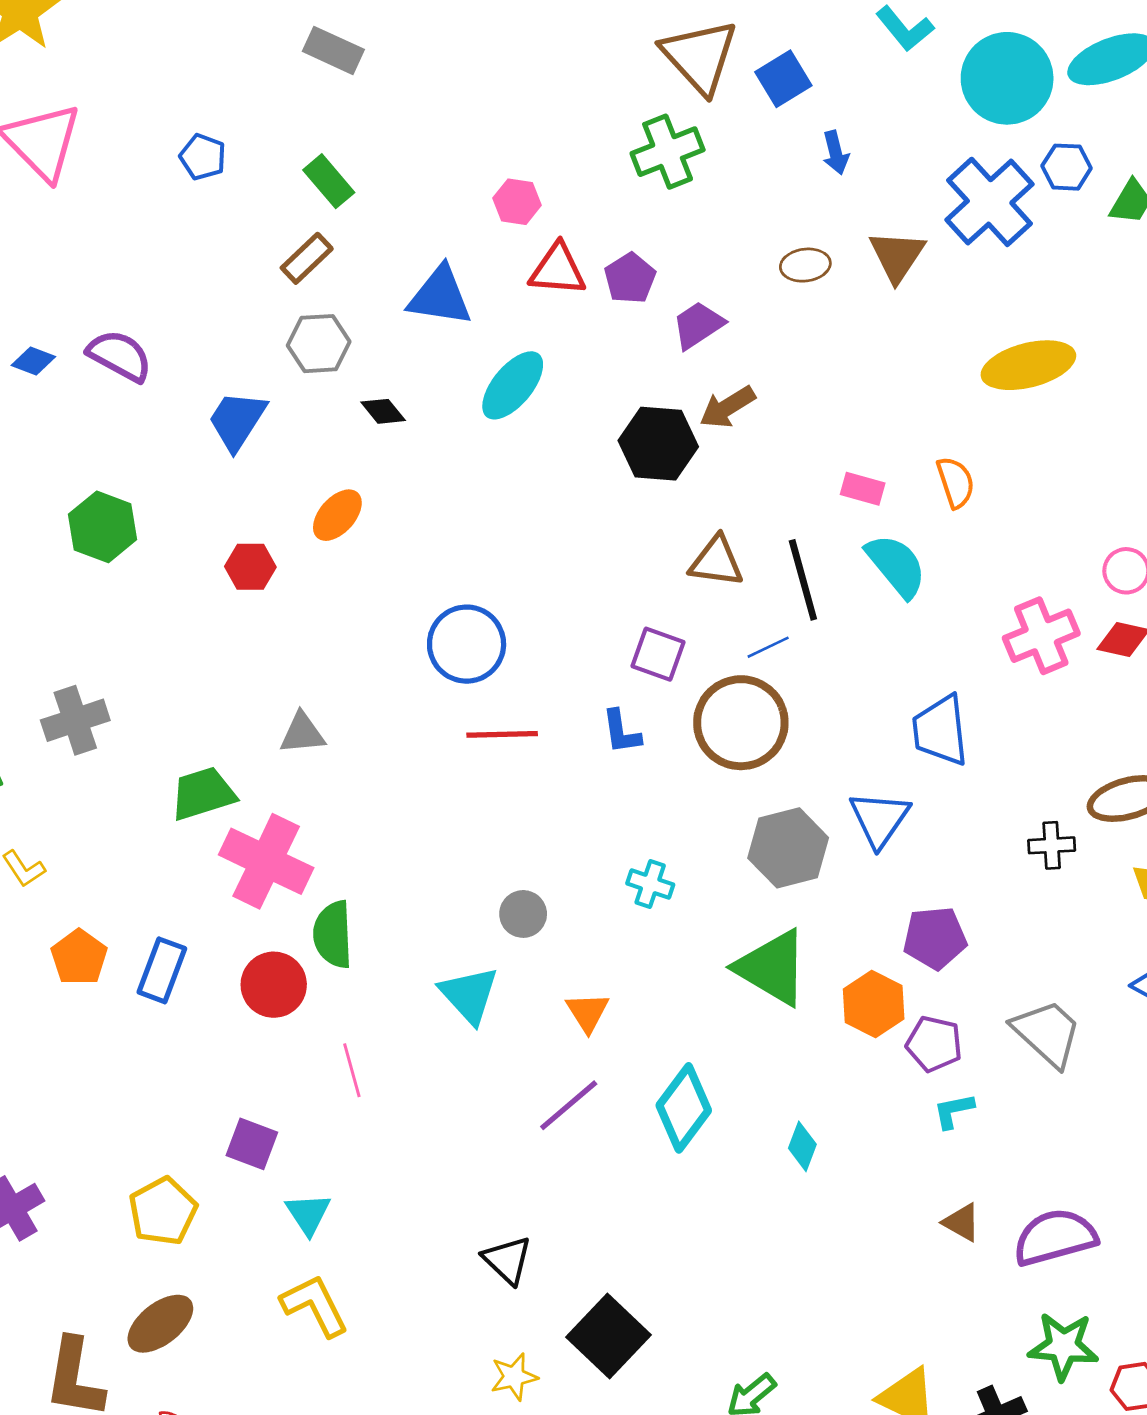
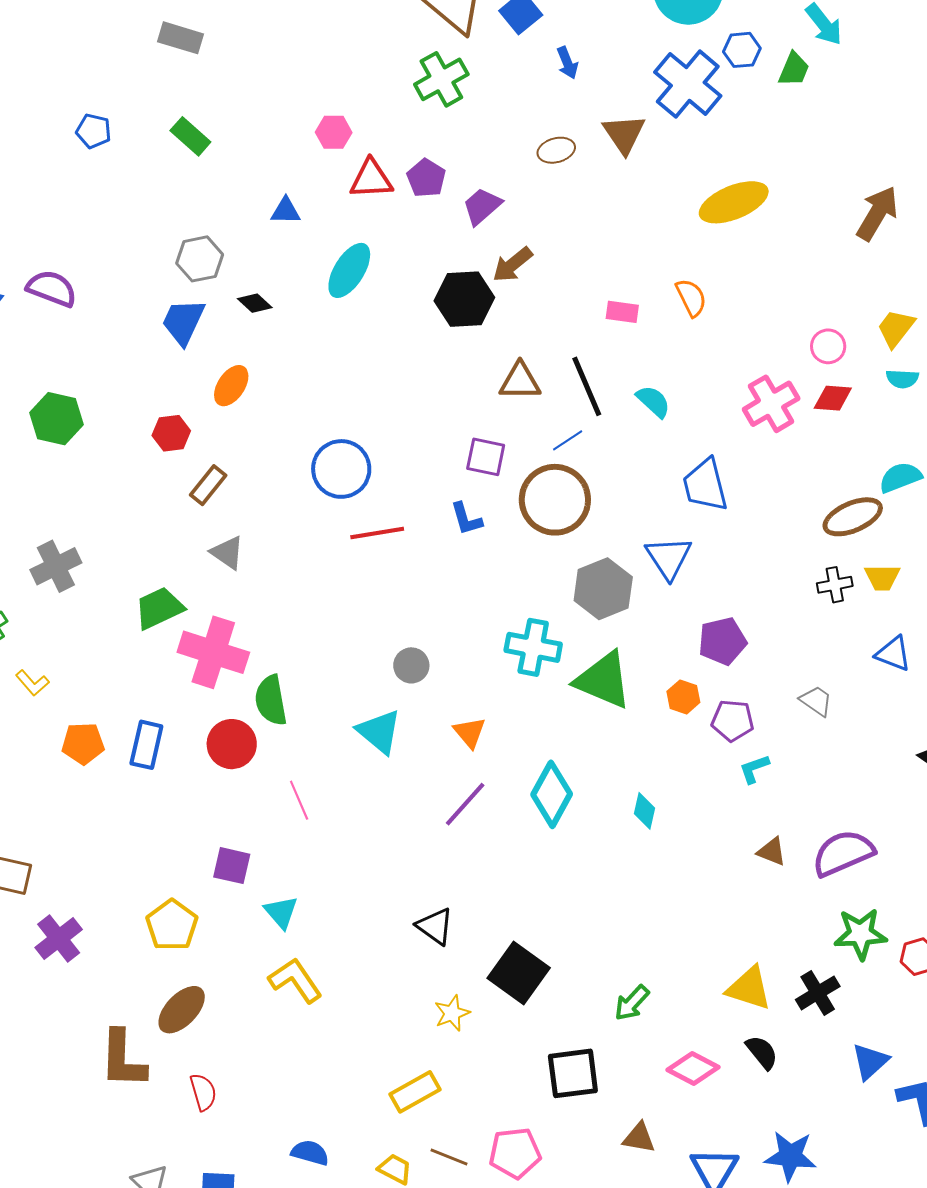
brown rectangle: (307, 258) -> (208, 485), moved
blue triangle: (440, 296) -> (286, 211), size x0.6
blue trapezoid: (237, 421) -> (183, 322), moved
cyan semicircle: (896, 566) -> (653, 401), moved, size x0.7
gray triangle: (302, 733) -> (227, 553), turned 48
black cross: (1052, 845) -> (835, 585), moved
cyan cross: (650, 884) -> (533, 647), moved, size x1.6
orange pentagon: (79, 957) -> (83, 744), turned -30
orange hexagon: (874, 1004) -> (683, 697), size x0.7
gray trapezoid: (1047, 1033) -> (816, 701), size x0.6

